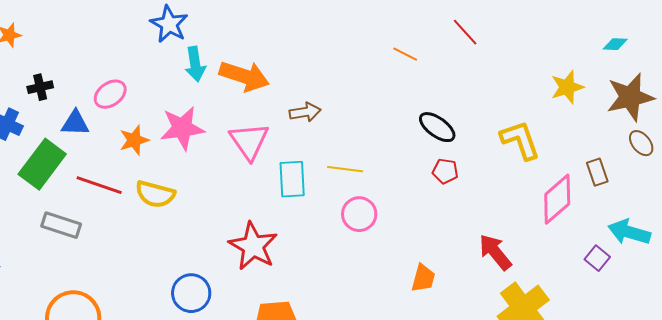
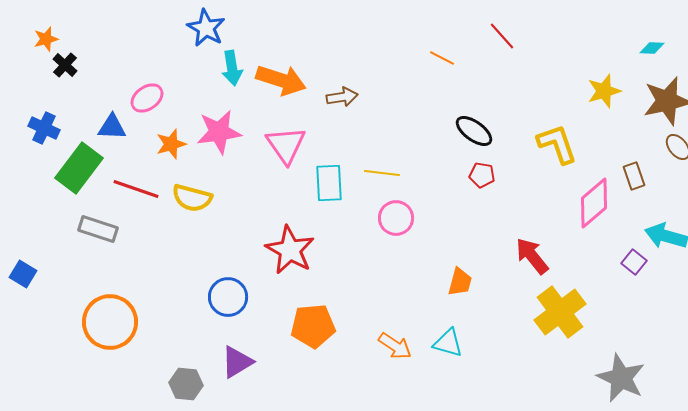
black cross: (40, 87) -> (65, 65), moved, turned -35
brown arrow: (305, 112) -> (342, 97), moved

